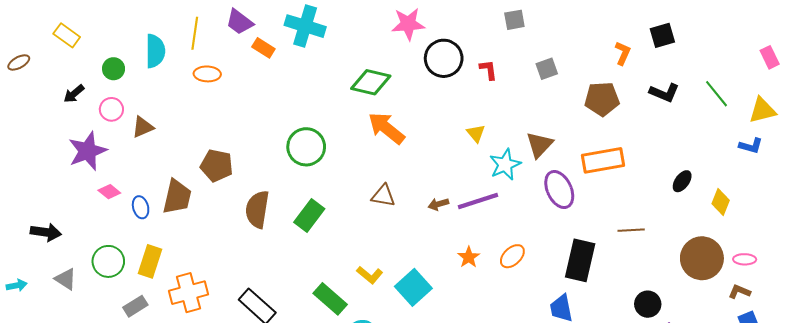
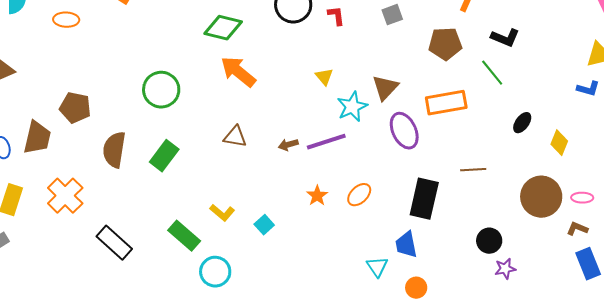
green line: (716, 94) -> (492, 73), moved
cyan square: (413, 287) -> (264, 225), size x0.6
orange cross: (188, 293) -> (65, 196), moved, turned -30

